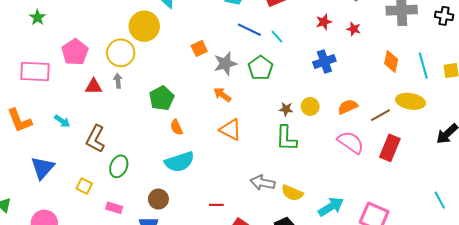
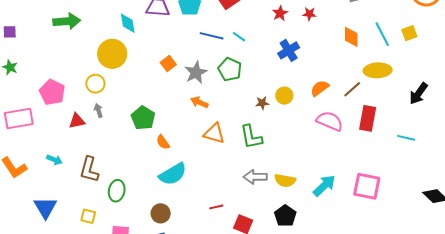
yellow circle: (121, 53) -> (95, 84), size x0.7
green L-shape: (286, 138) -> (251, 137), moved
cyan line: (440, 200) -> (406, 138), moved, turned -36

